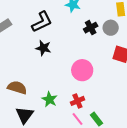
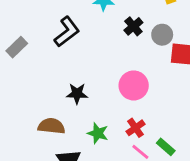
gray circle: (111, 28) -> (162, 35), moved
black star: (43, 48) -> (77, 94), moved

